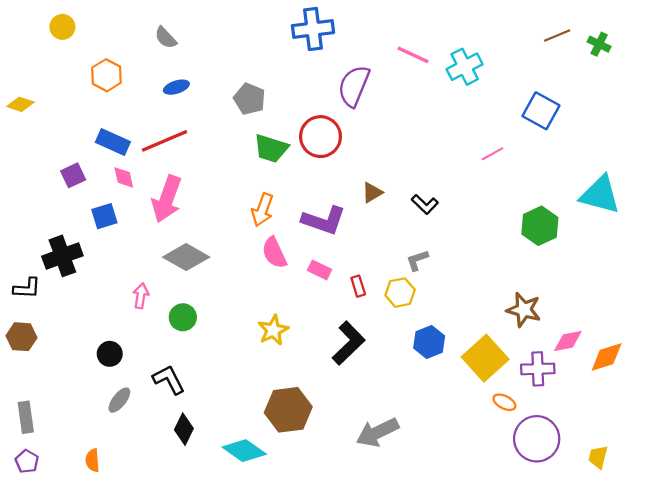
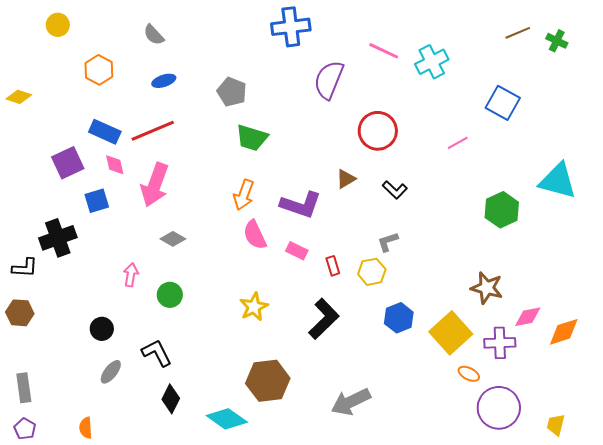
red circle: (320, 137) -> (378, 131), moved
purple square: (73, 175) -> (68, 163), size x1.4
gray diamond: (186, 257) -> (173, 239), size x0.6

